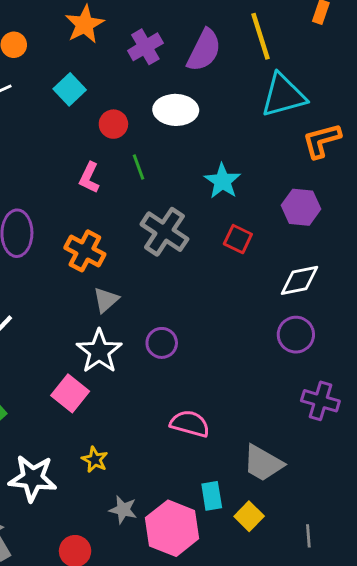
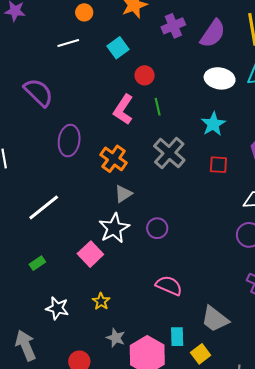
white ellipse: (176, 110) -> (220, 78), moved
pink L-shape: (89, 178) -> (123, 110), size x1.4
red square: (238, 239) -> (218, 165), turned -30
white star: (33, 478) -> (57, 308), size x0.7

